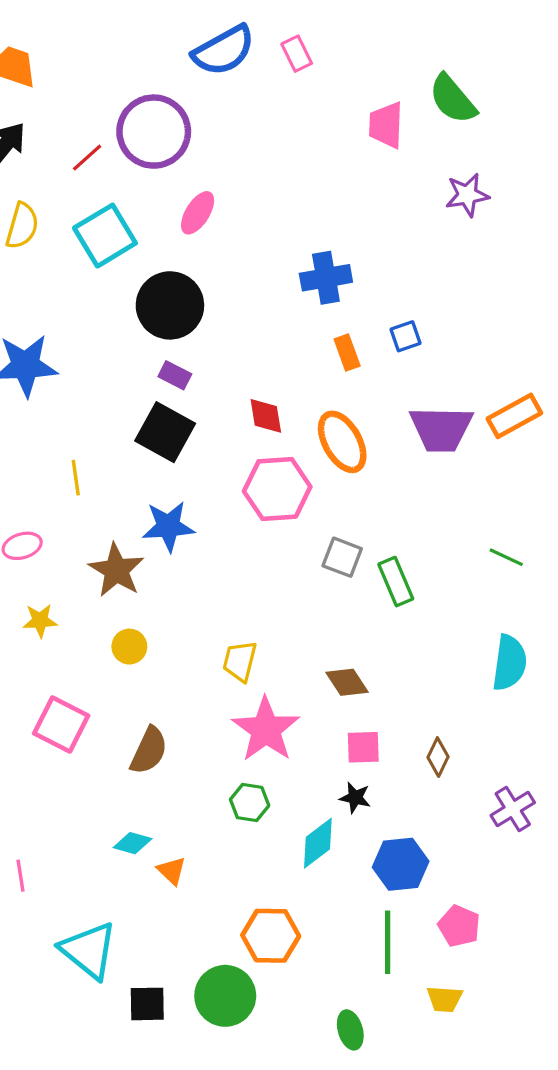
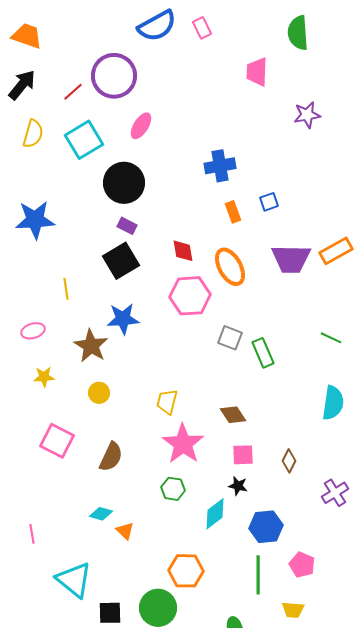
green semicircle: (453, 99) -> (298, 33), moved, turned 36
black square: (165, 432) -> (121, 261), turned 30

